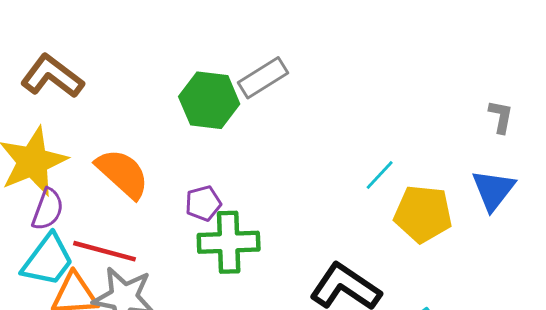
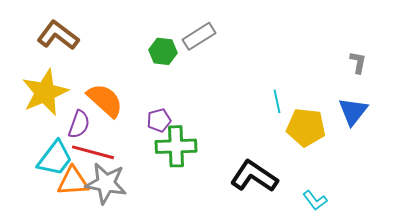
green hexagon: (209, 100) -> (163, 51), size x0.7
cyan line: (380, 175) -> (277, 101), turned -55
purple semicircle: (48, 209) -> (79, 124), moved

